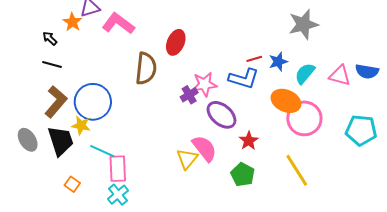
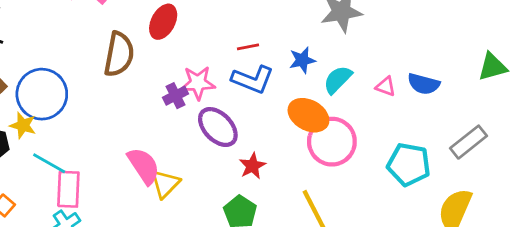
red line: (254, 59) -> (248, 47), moved
pink triangle: (340, 76) -> (386, 86), size x0.7
pink semicircle: (204, 148) -> (144, 166), moved

